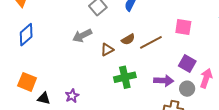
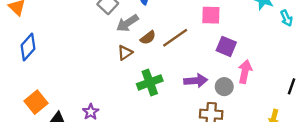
gray arrow: (82, 35) -> (127, 23), moved
purple square: (187, 64) -> (226, 46), moved
orange square: (27, 82) -> (36, 102), turned 36

